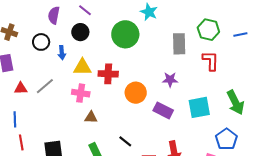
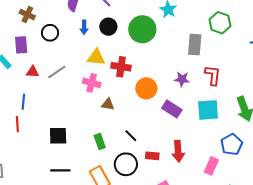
green hexagon: (208, 30) -> (220, 23), moved
black circle: (80, 32) -> (108, 27), moved
black circle: (41, 42) -> (50, 33), moved
blue arrow: (62, 53) -> (84, 27), moved
red L-shape: (211, 61) -> (213, 75), moved
brown triangle: (91, 117) -> (108, 104), moved
red line: (21, 142) -> (17, 124), moved

